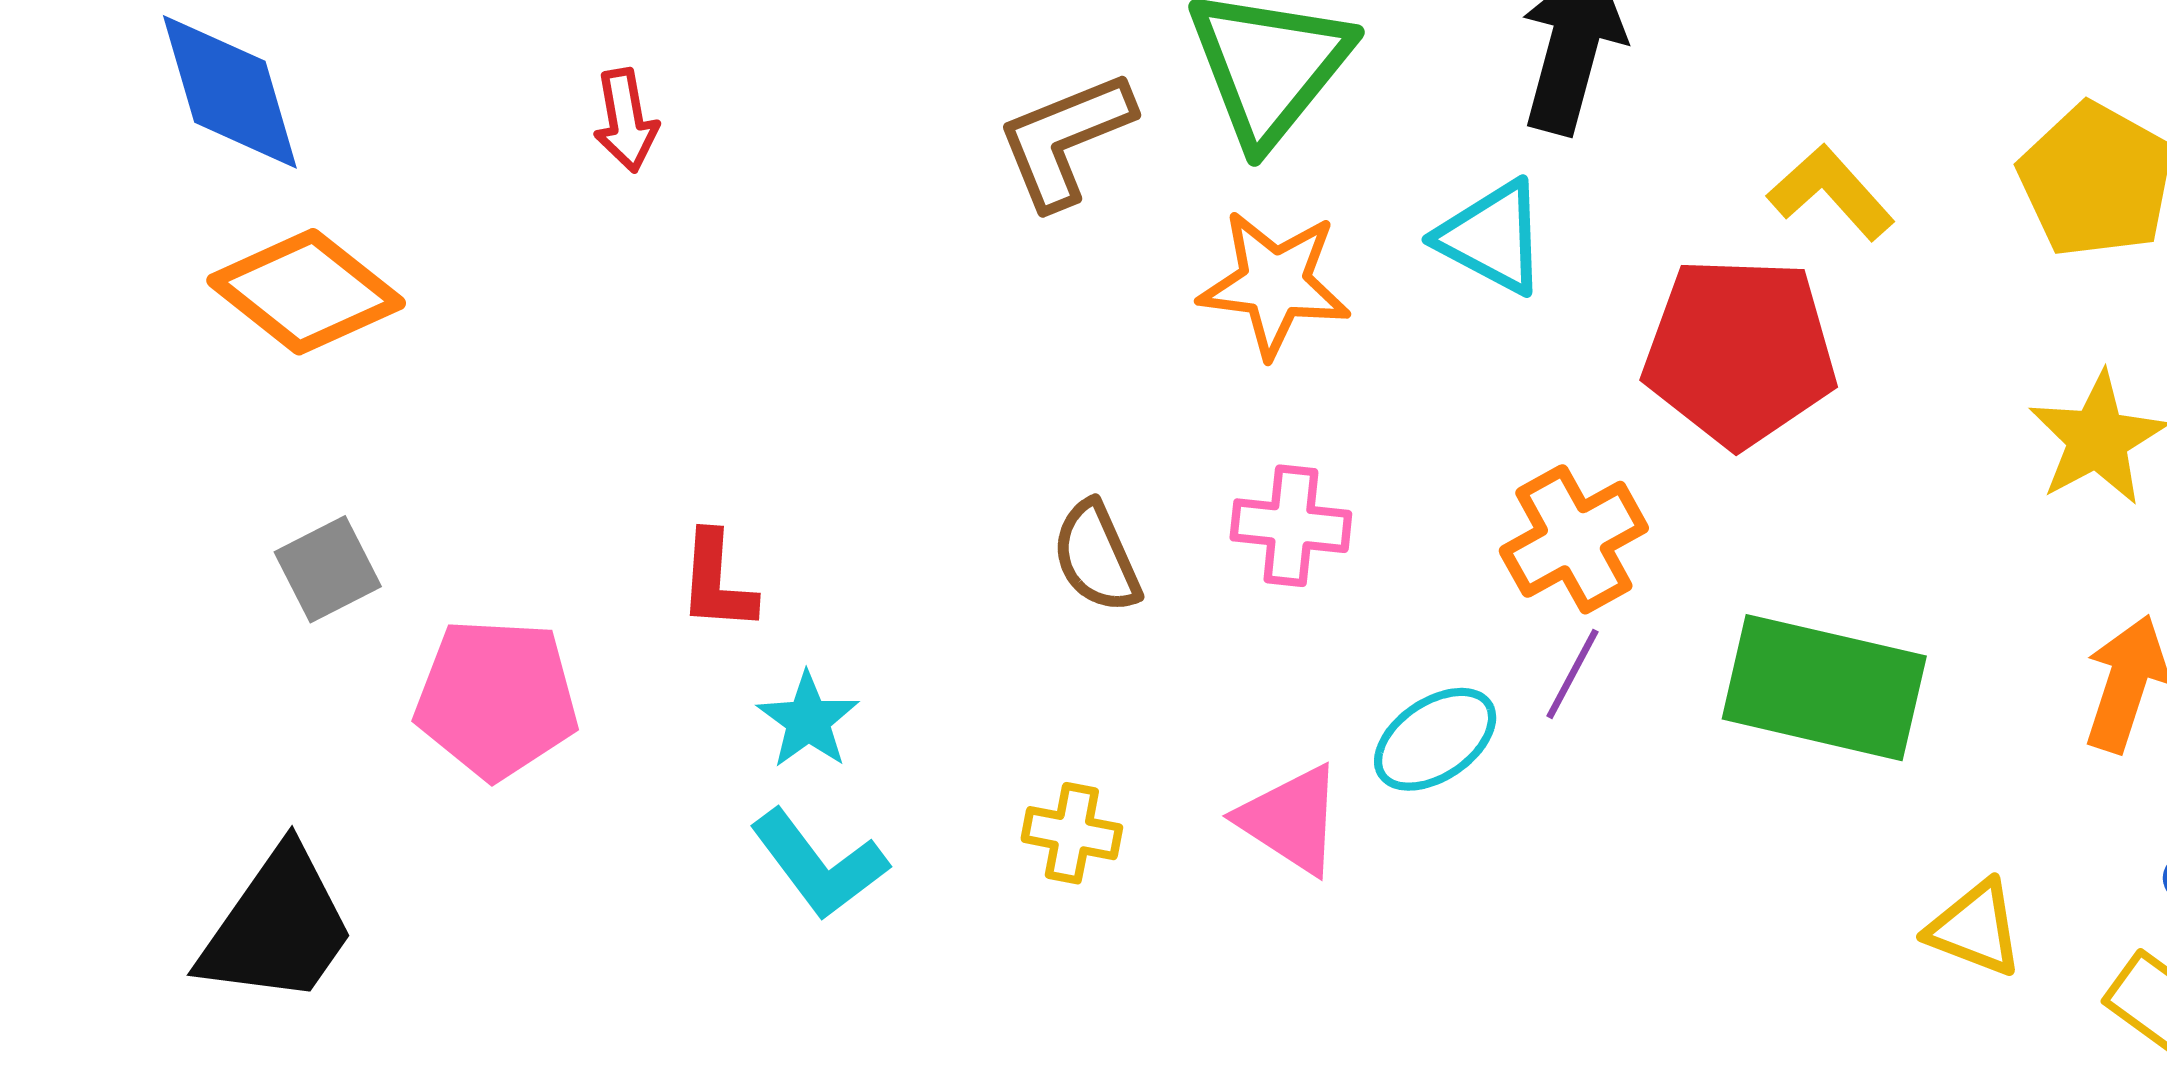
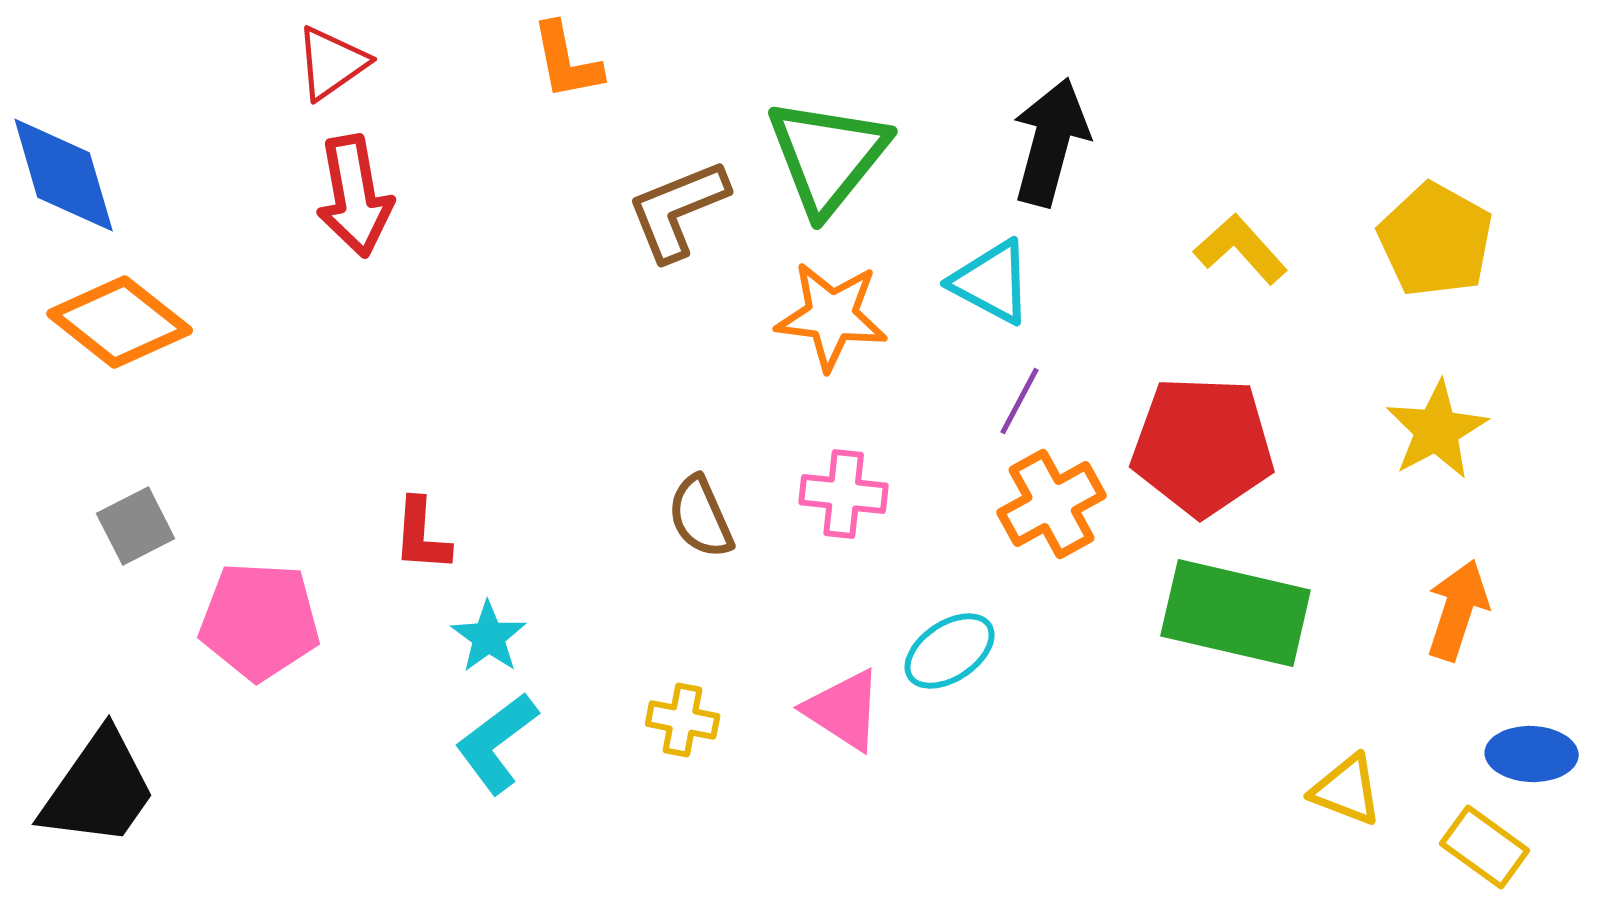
red arrow: (626, 120) -> (355, 196), size x1.6
red pentagon: (1740, 352) -> (1203, 446), moved
purple line: (1573, 674) -> (1020, 401), moved
cyan L-shape: (819, 864) -> (497, 743), turned 90

